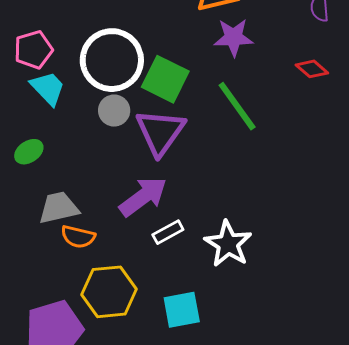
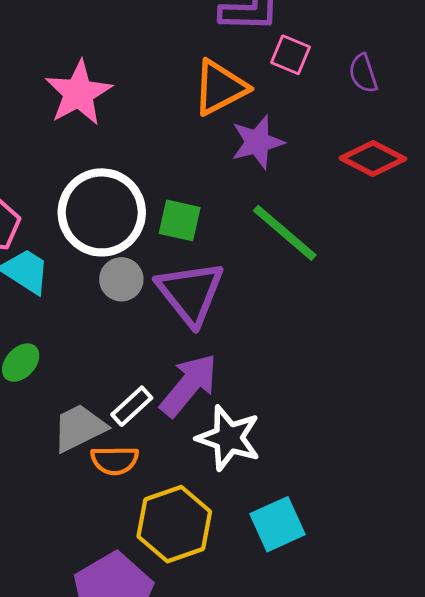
red diamond: (312, 69) -> (373, 158), size x1.4
green square: (165, 79) -> (180, 220), size x0.7
white rectangle: (168, 232) -> (132, 406), moved
white star: (228, 244) -> (229, 438), moved

